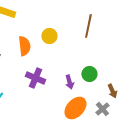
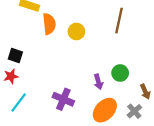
orange semicircle: (24, 46) -> (49, 24), moved
purple cross: (35, 78) -> (63, 99), moved

